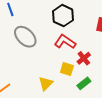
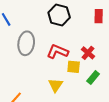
gray ellipse: (25, 37) -> (26, 43), turned 65
red L-shape: (65, 42) -> (58, 52), moved

